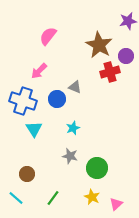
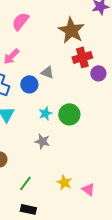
purple circle: (126, 56) -> (98, 73), moved
green circle: (97, 168) -> (69, 114), moved
pink triangle: (116, 204) -> (88, 189), turned -40

